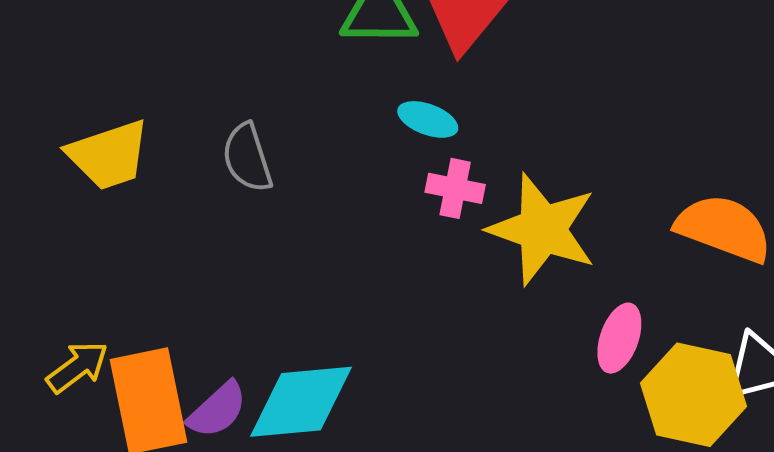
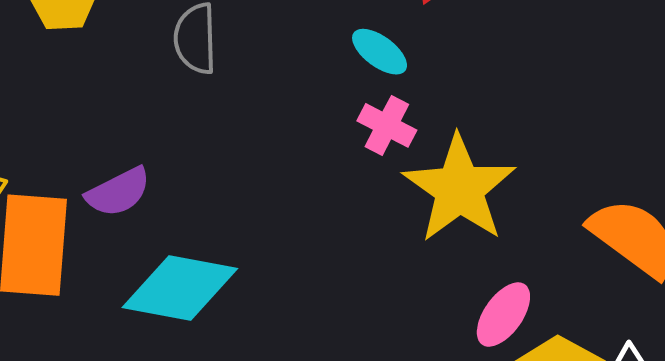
purple semicircle: (217, 410) -> (118, 192), moved

